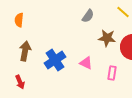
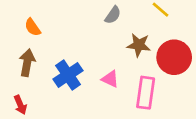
orange semicircle: (19, 20) -> (33, 27), moved, turned -40
pink rectangle: (112, 73) -> (146, 93), size x1.6

